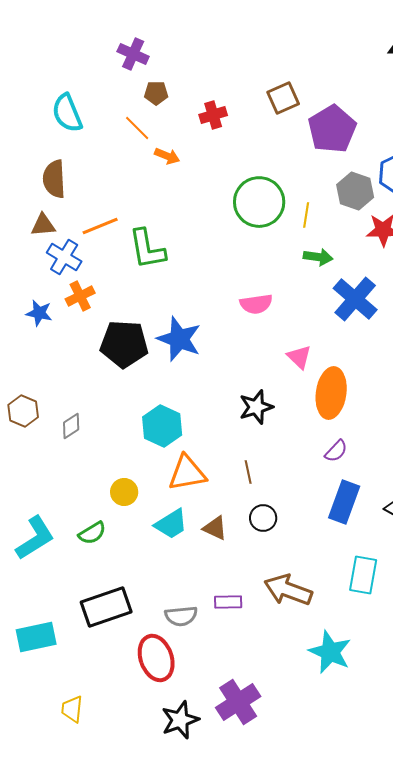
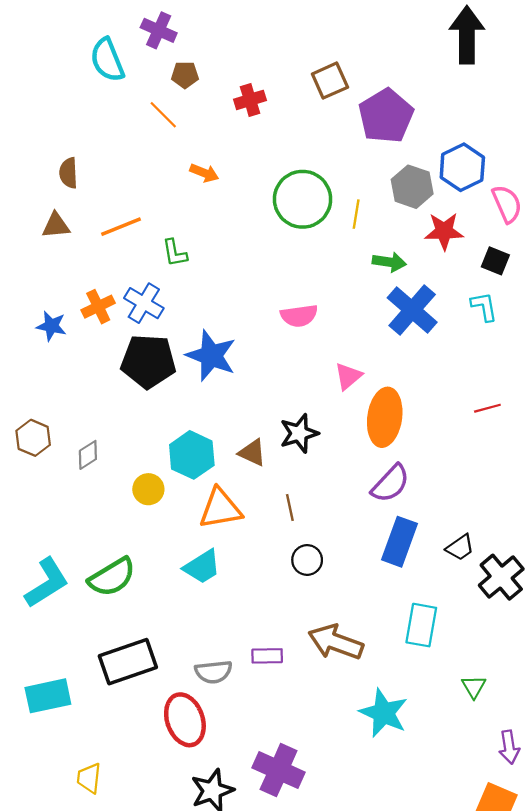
cyan semicircle: (67, 113) -> (107, 60), moved
orange arrow: (167, 156) -> (204, 173), moved
brown semicircle: (54, 179) -> (68, 173), size x0.7
green L-shape: (147, 249) -> (175, 253), size x0.6
blue cross: (64, 257) -> (144, 303), moved
green arrow: (318, 257) -> (389, 262), moved
pink triangle: (299, 357) -> (348, 376), turned 36
purple semicircle: (336, 451) -> (390, 483), size x1.5
yellow circle: (124, 492) -> (148, 489), moved
brown triangle: (215, 528) -> (252, 453), moved
green semicircle: (92, 533) -> (112, 577), size x1.5
purple cross: (238, 702) -> (279, 770), turned -33

